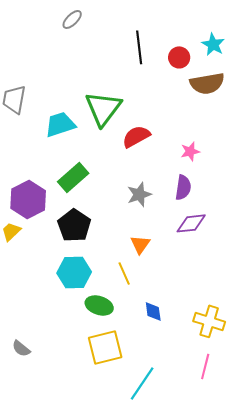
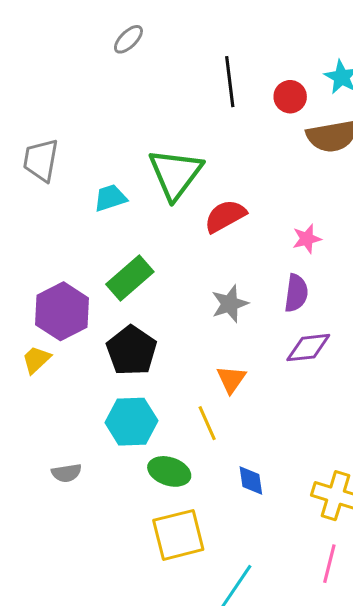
cyan trapezoid: (60, 124) -> (110, 198), size x0.7
gray semicircle: (21, 348) -> (66, 473), moved, turned -48

